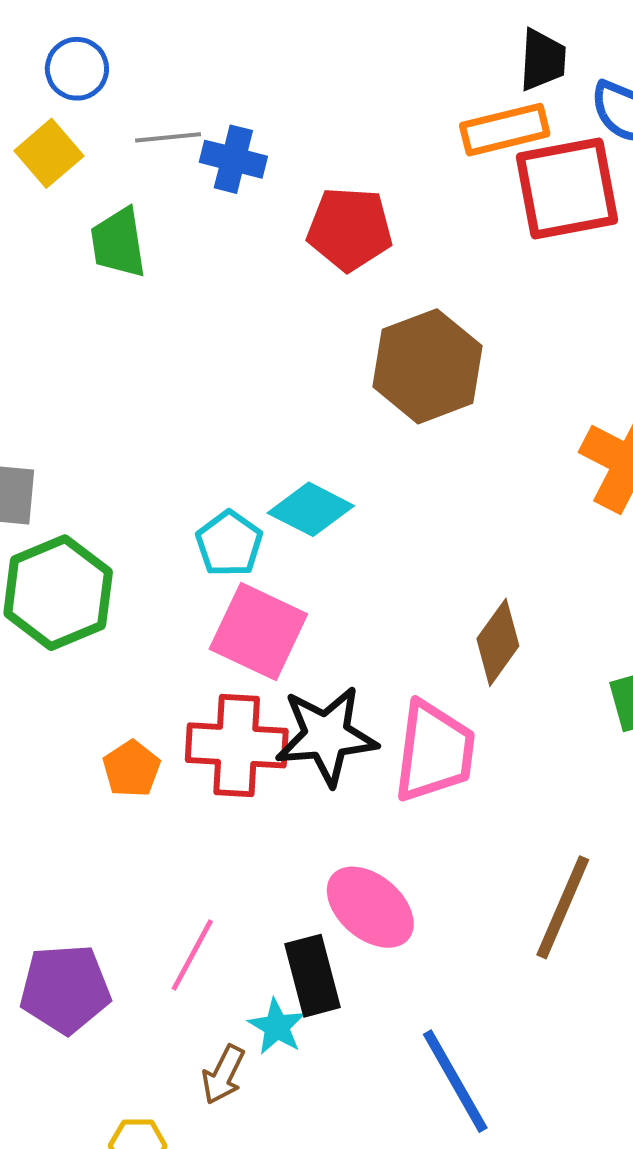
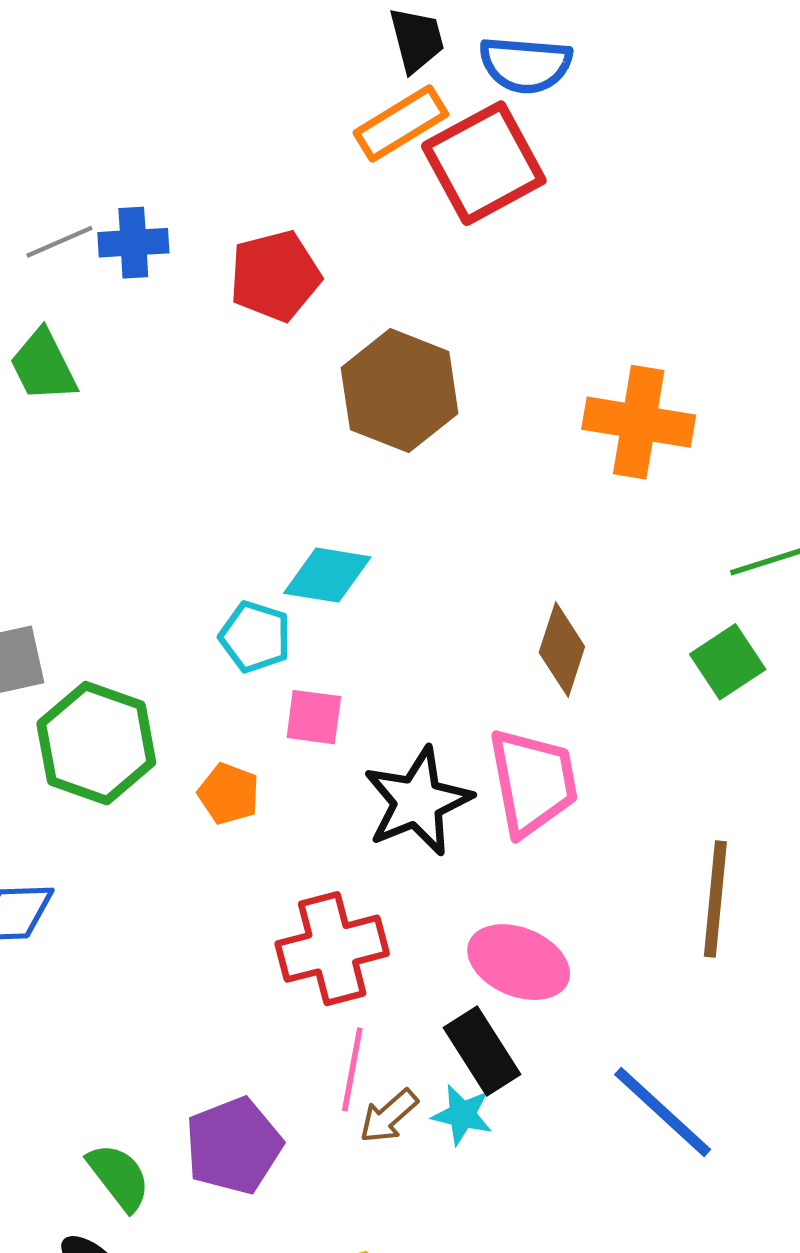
pink square: (258, 631) -> (314, 717), size x0.6
red cross: (237, 745) -> (332, 949), moved
orange pentagon: (132, 769) -> (229, 794), moved
brown arrow: (223, 1075) -> (389, 1116), moved, turned 40

